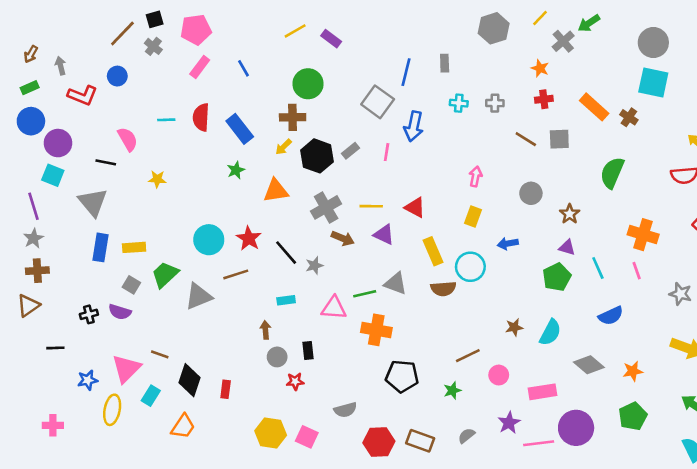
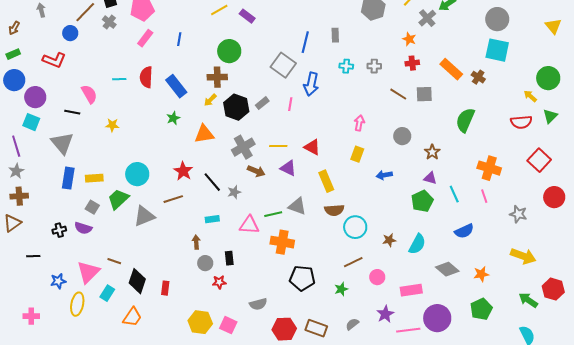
gray arrow: (61, 66) -> (41, 10), moved
blue line: (244, 68) -> (179, 39), turned 40
blue circle: (117, 76) -> (70, 33), moved
cyan circle: (209, 240) -> (137, 174), moved
cyan circle: (470, 267) -> (355, 227), moved

